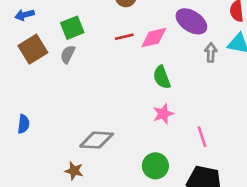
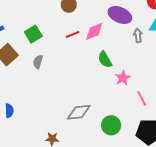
gray semicircle: (68, 54) -> (38, 62), moved
pink star: (163, 114) -> (123, 78), moved
gray diamond: (97, 140) -> (79, 112), moved

